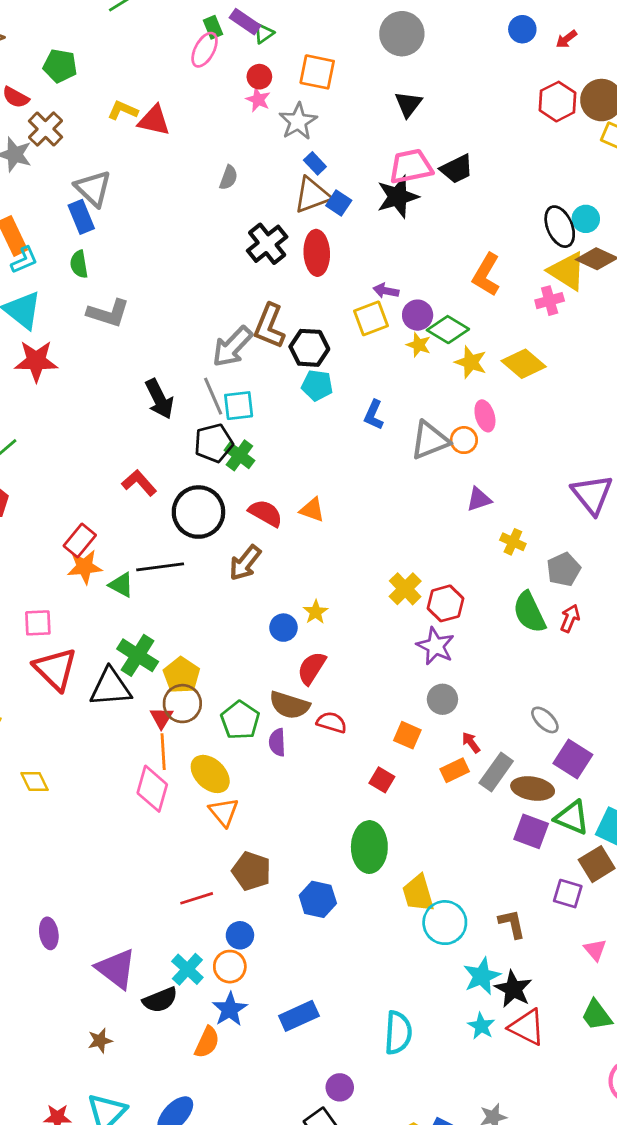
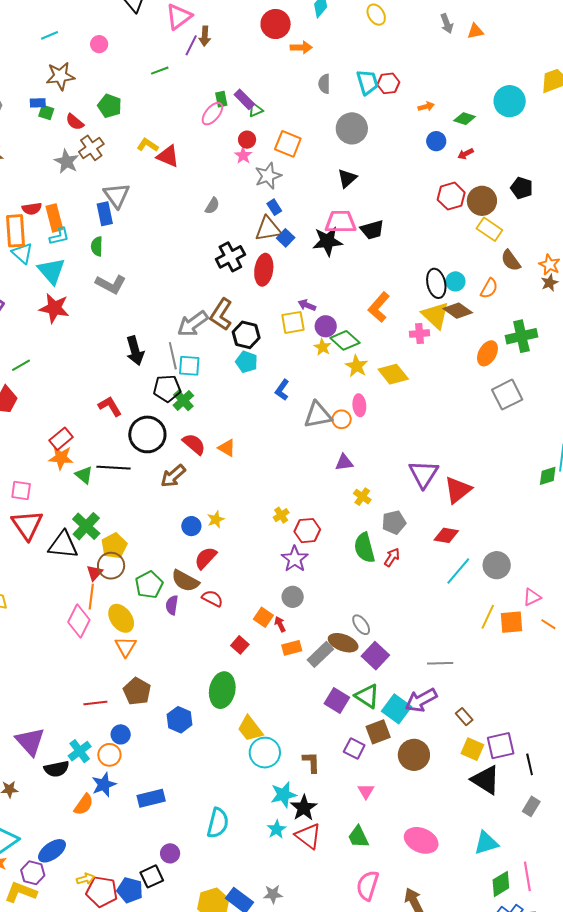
yellow cross: (405, 589) -> (281, 515), size x0.7
red arrow: (471, 742) -> (280, 624), moved
brown ellipse: (533, 789) -> (343, 643), moved
yellow trapezoid: (418, 893) -> (250, 729), turned -32

